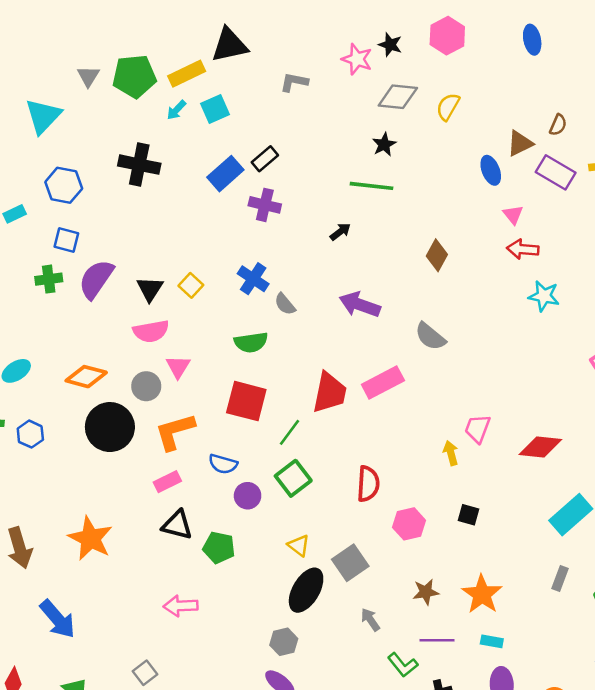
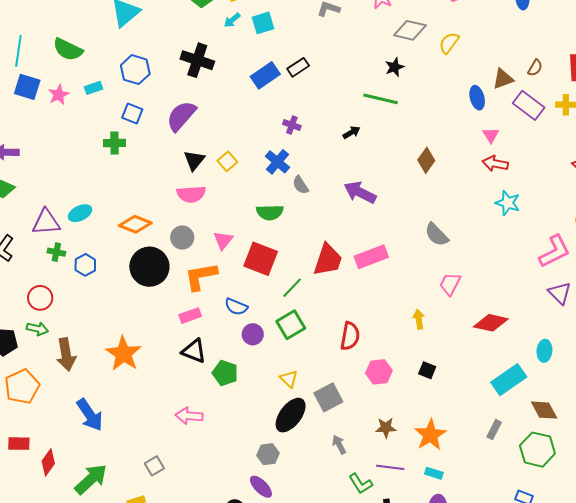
purple cross: (265, 205) -> (292, 125), moved, size x0.7
purple semicircle: (96, 279) -> (181, 116), moved
gray semicircle: (430, 336) -> (437, 235), moved
pink triangle: (178, 367) -> (223, 240), moved
pink trapezoid: (478, 429) -> (450, 284), moved

